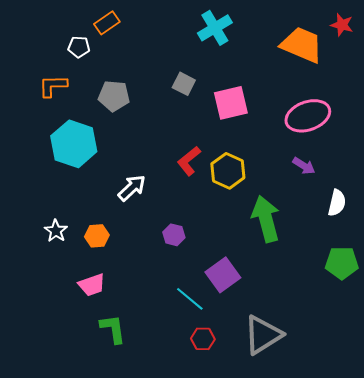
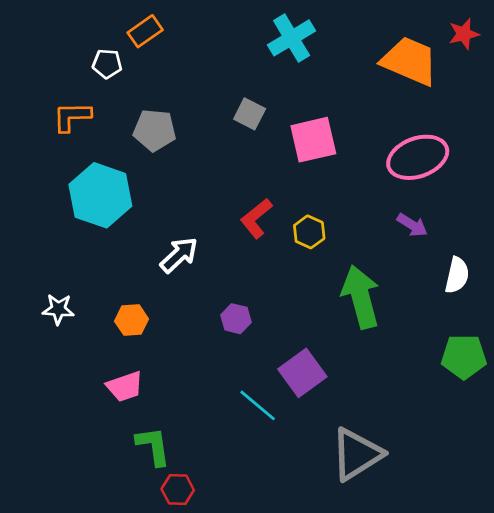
red star: (342, 25) -> (464, 34), turned -30
yellow hexagon: (228, 171) -> (309, 232), size x0.7
white star: (56, 231) -> (58, 309), moved, turned -30
red hexagon: (203, 339) -> (178, 490), moved

